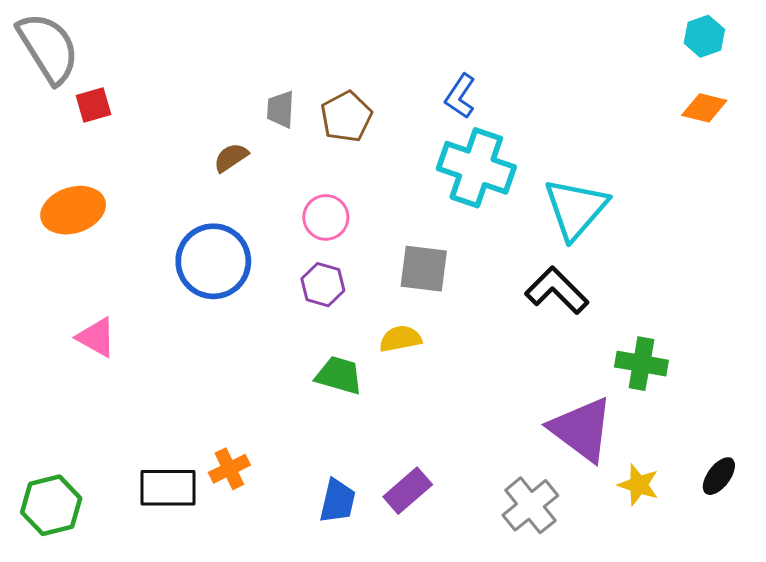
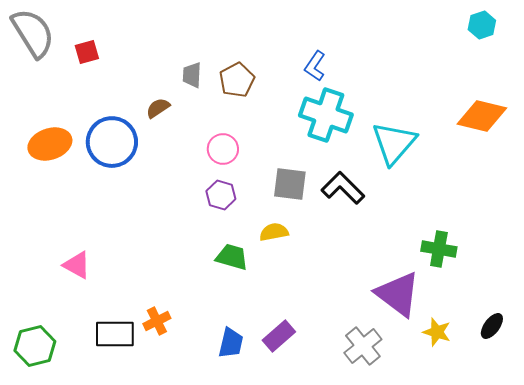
red square: (94, 105) -> (87, 52), moved
orange diamond: (704, 108) -> (482, 116), moved, size x1.6
blue circle: (213, 261) -> (112, 142), moved
black L-shape: (557, 290) -> (343, 188), moved
pink triangle: (96, 337) -> (77, 265), moved

